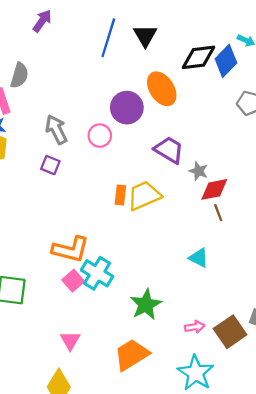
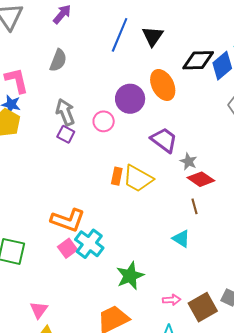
gray semicircle: (19, 75) -> (58, 60), moved
purple square: (50, 165) -> (66, 134), moved
red diamond: (214, 189) -> (201, 179), turned 40
yellow trapezoid: (144, 196) -> (138, 179), turned -132
brown line: (218, 213) -> (195, 206), moved
pink triangle: (70, 341) -> (39, 310), moved

